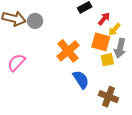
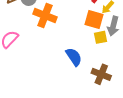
orange cross: (68, 51) -> (45, 15), moved, turned -30

